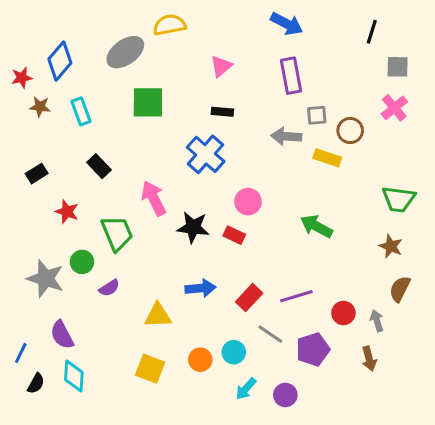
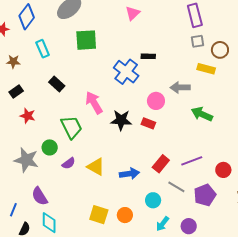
purple rectangle: (291, 76) -> (195, 15), moved
brown star: (40, 107) -> (13, 62), moved
black rectangle: (222, 112) -> (148, 56), moved
gray arrow: (286, 136) -> (180, 87), moved
red star: (67, 212) -> (28, 116), moved
blue arrow: (201, 288) -> (129, 174), moved
yellow triangle: (158, 315) -> (96, 167), moved, turned 36
orange circle: (200, 360) -> (125, 215), moved

